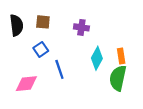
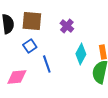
brown square: (43, 22) -> (32, 21), size x1.5
purple cross: (81, 27) -> (67, 26), turned 32

